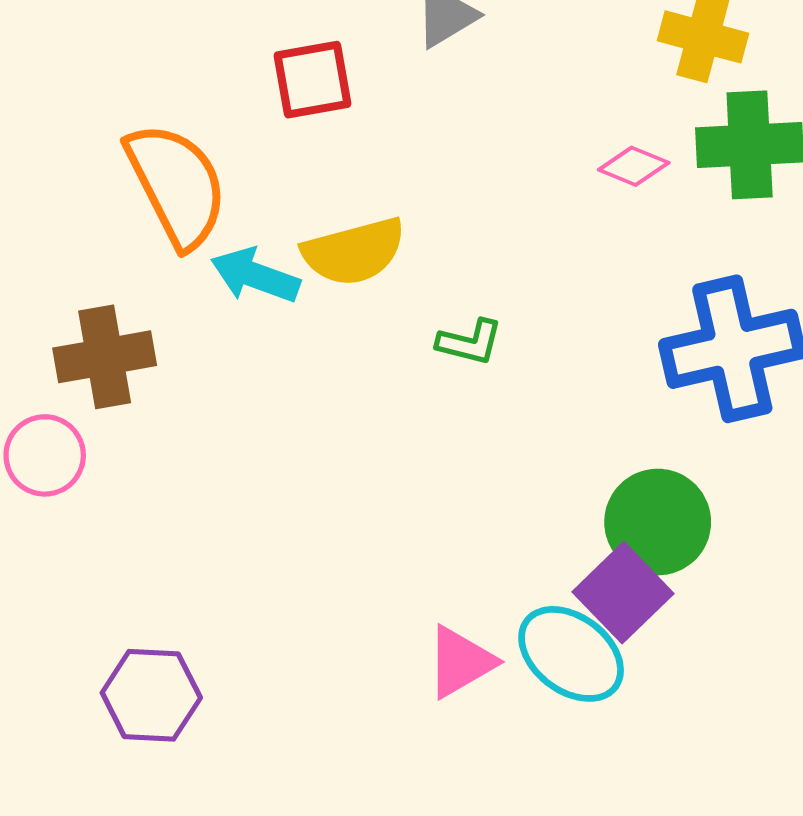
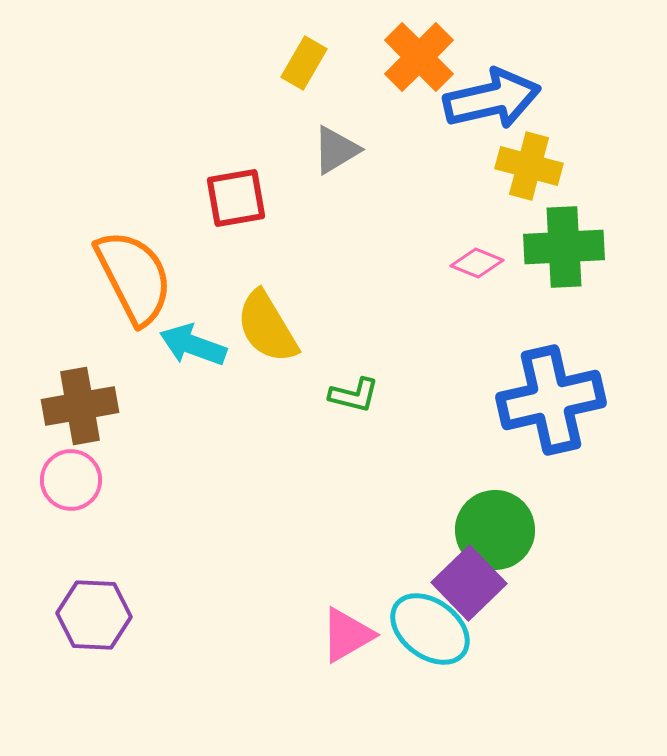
yellow semicircle: (354, 252) -> (267, 327), turned 74
pink circle: (45, 455) -> (71, 480), moved
purple hexagon: (151, 695) -> (94, 615), moved

